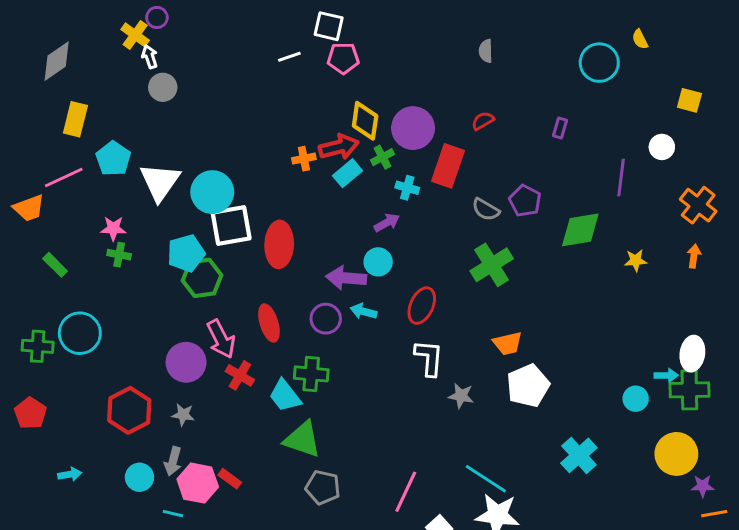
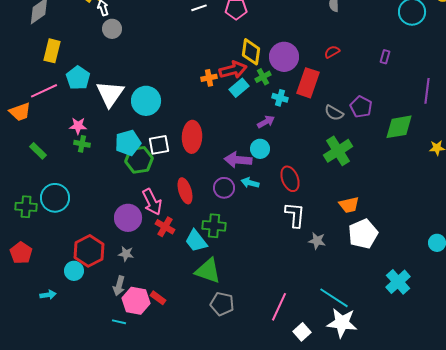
white square: (231, 226) -> (159, 145), moved, size x0.7
red ellipse: (422, 306) -> (290, 179), turned -45
cyan circle: (139, 477) -> (74, 271), moved

